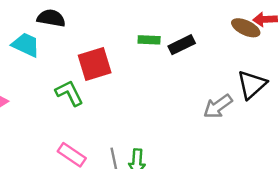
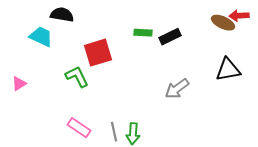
black triangle: (252, 85) -> (228, 70), turned 32
gray arrow: (218, 106) -> (177, 89), moved

